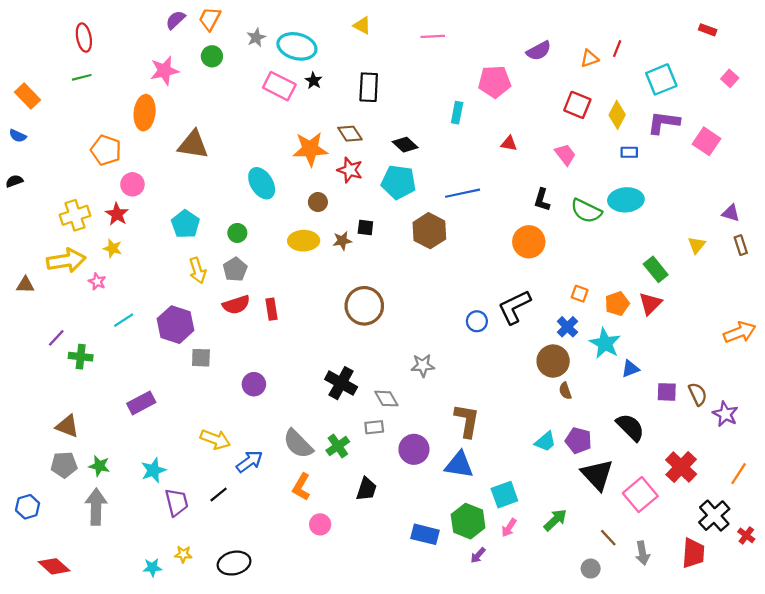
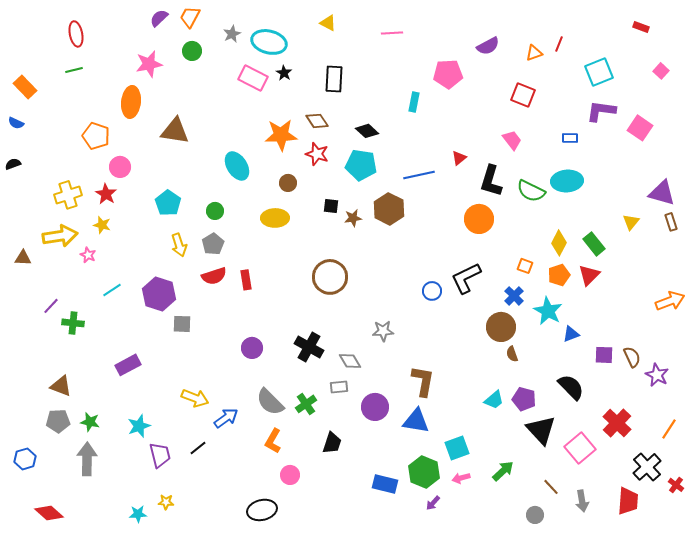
yellow diamond: (617, 115) -> (559, 243), moved
red triangle: (509, 144) -> (459, 158), moved, turned -49
black L-shape: (542, 200) -> (491, 181), size x1.5
purple triangle: (731, 213) -> (662, 193), size x1.6
brown star: (342, 241) -> (353, 218), moved
purple circle: (254, 384) -> (252, 348), moved
pink arrow: (509, 528) -> (461, 478), turned 42
black ellipse: (234, 563) -> (262, 510), moved

